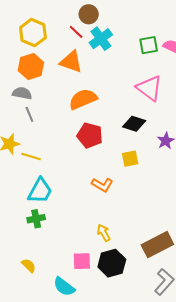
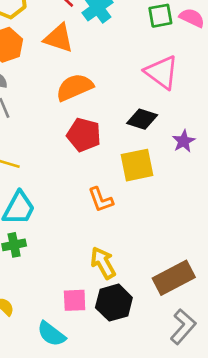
yellow square: (130, 159) -> (137, 165), size x1.5
orange L-shape: (102, 185) -> (101, 200), turned 40
yellow arrow: (104, 233) -> (103, 263), size x1.4

